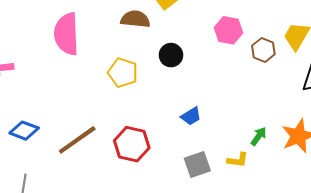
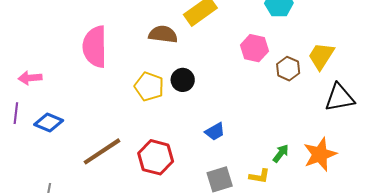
black circle: (171, 55) -> (183, 80), moved
blue diamond: (24, 131) -> (49, 123), moved

